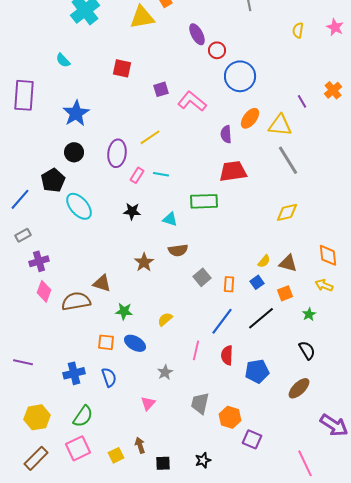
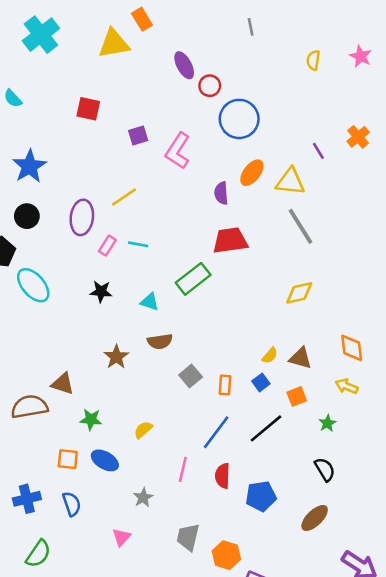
pink L-shape: (192, 101) -> (178, 151), turned -96
green rectangle: (204, 201) -> (193, 279), turned -36

